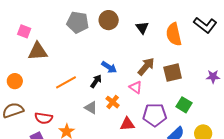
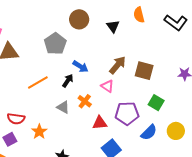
gray pentagon: (78, 22) -> (55, 44), moved, turned 30
orange semicircle: (174, 34) -> (139, 15), moved, size x0.7
brown square: (173, 73) -> (144, 71), turned 30

